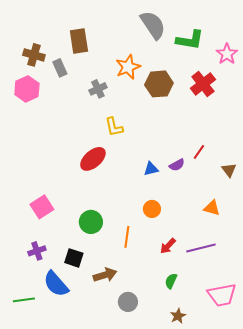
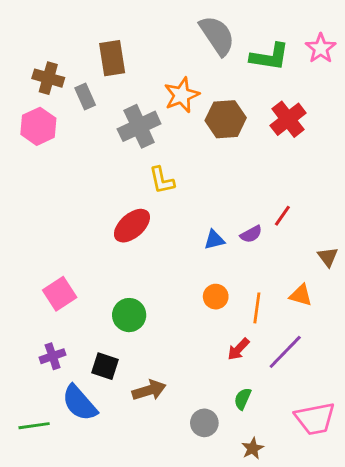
pink star: (227, 54) -> (321, 48), moved
gray cross: (98, 89) -> (139, 126), size x1.6
brown triangle: (229, 170) -> (328, 257), moved
orange line: (127, 237) -> (257, 308), moved
purple line: (201, 248) -> (285, 352), turned -32
gray circle: (128, 302) -> (204, 423), moved

